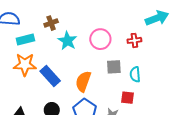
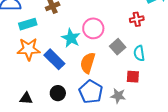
pink circle: (100, 39) -> (93, 28), moved
cyan star: (67, 41) -> (71, 38), moved
gray square: (114, 67) -> (118, 47), turned -35

